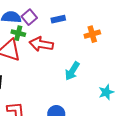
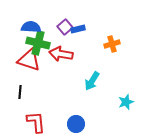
purple square: (29, 17) -> (65, 27), moved
green cross: (18, 33) -> (38, 43), size x1.6

